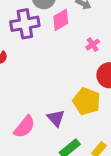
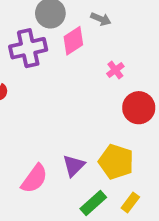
yellow pentagon: (87, 101) -> (116, 162), moved
purple triangle: (56, 118) -> (74, 166), turned 30

